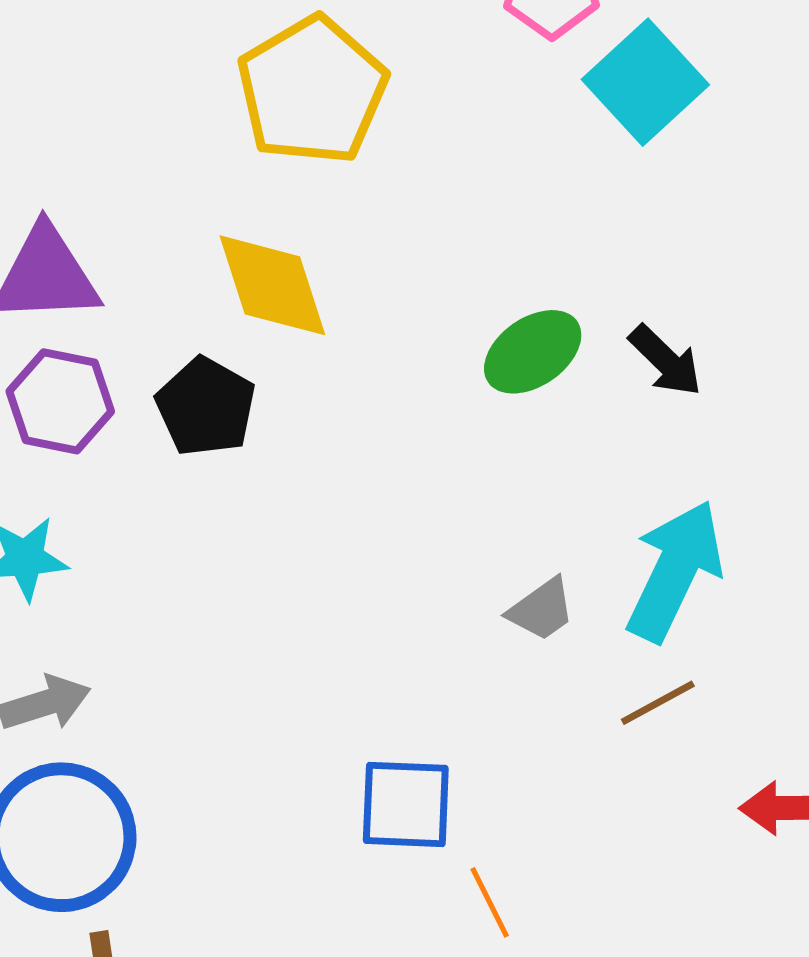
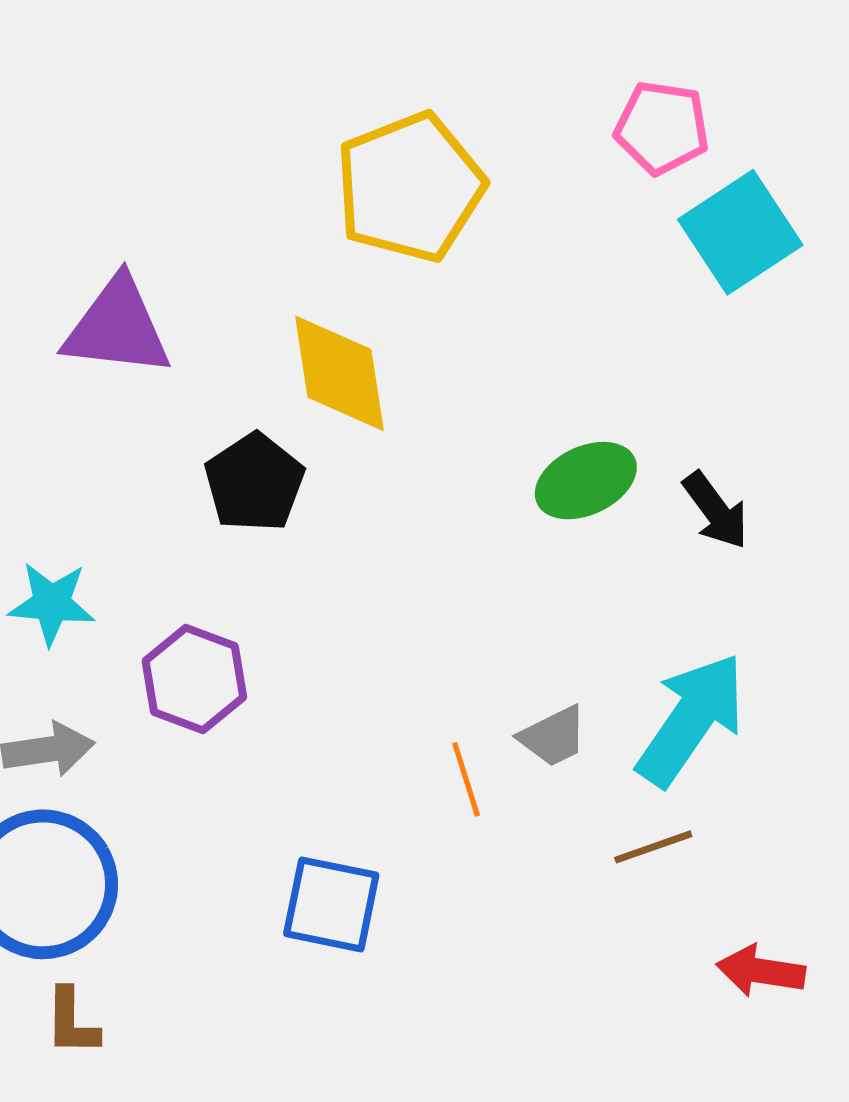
purple hexagon: (60, 401) -> (194, 679), moved
blue square: (406, 804) -> (331, 904), moved
orange line: (490, 902) -> (466, 779), moved

